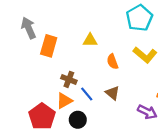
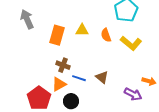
orange rectangle: (49, 46) -> (57, 35), moved
orange semicircle: (112, 62) -> (106, 35), moved
blue line: (87, 94) -> (79, 78), turned -32

